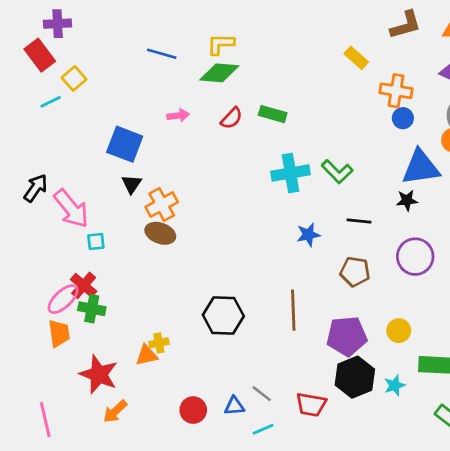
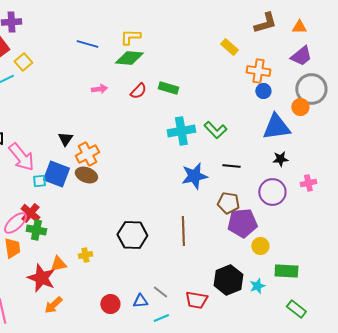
blue square: (125, 144) -> (56, 174), moved
black star: (407, 200) -> (280, 159), moved
blue star: (308, 235) -> (194, 176), size x1.5
purple pentagon: (347, 336) -> (242, 223), moved
orange triangle: (147, 355) -> (58, 264), moved

